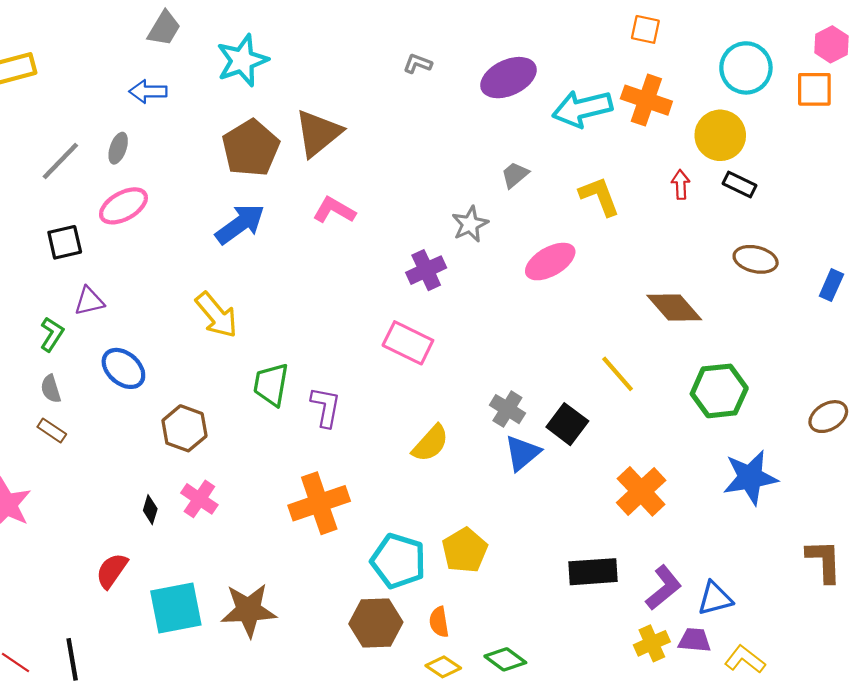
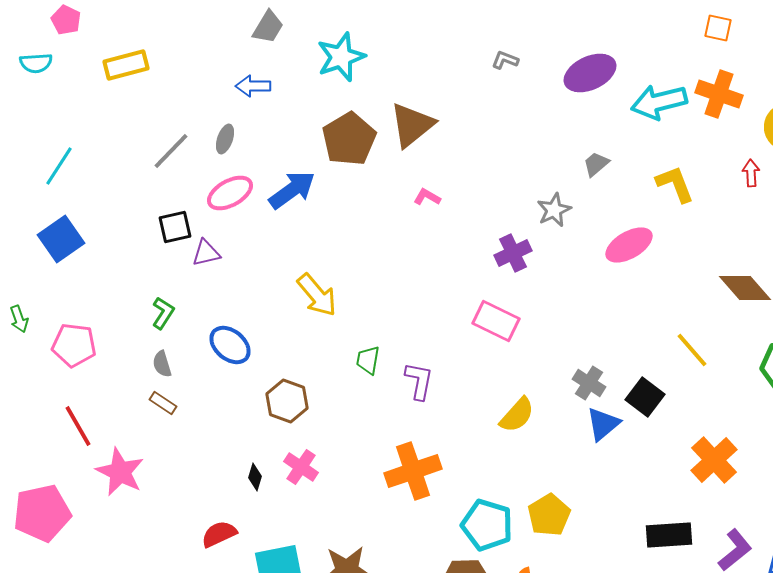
pink L-shape: (334, 210) -> (427, 197), size x0.7
blue arrow: (240, 224) -> (292, 190), moved
purple triangle: (89, 301) -> (206, 253), moved
green trapezoid: (271, 385) -> (368, 360), size x0.7
red semicircle: (112, 571) -> (219, 534), turned 30

